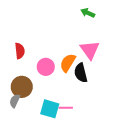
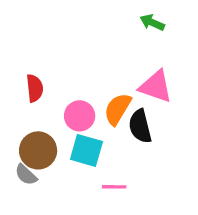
pink triangle: (90, 50) -> (156, 86), turned -35
gray semicircle: (15, 101) -> (26, 175), turned -72
cyan square: (50, 109) -> (86, 150), moved

